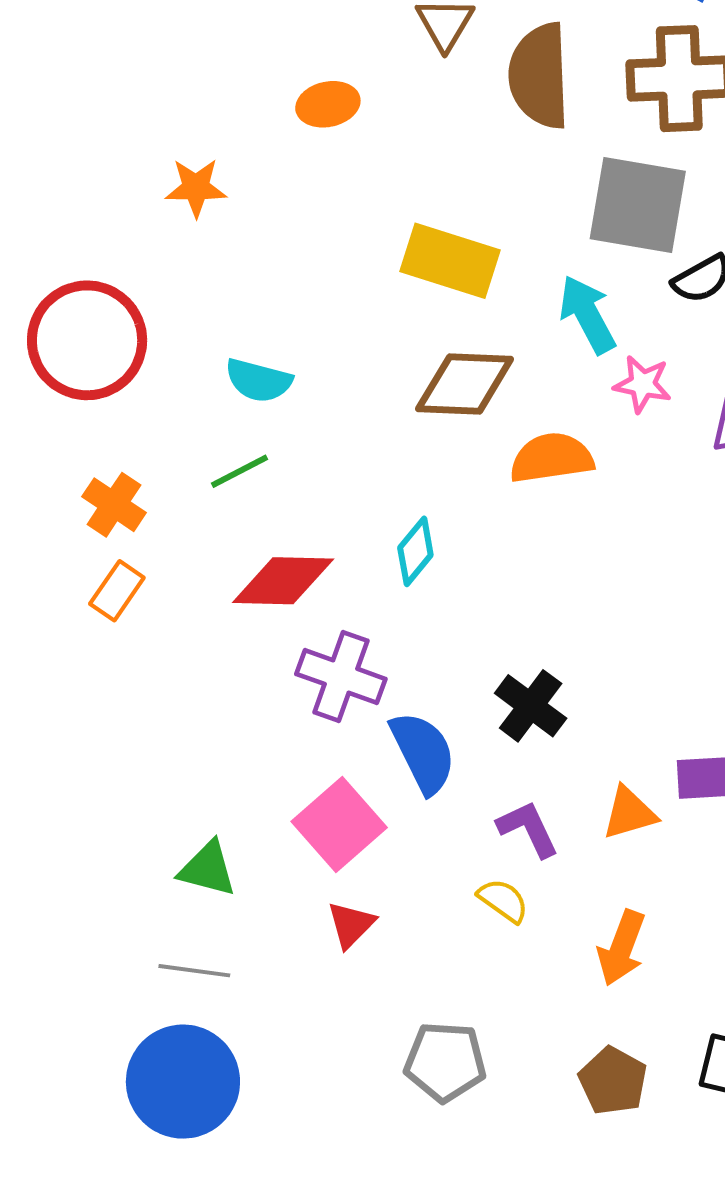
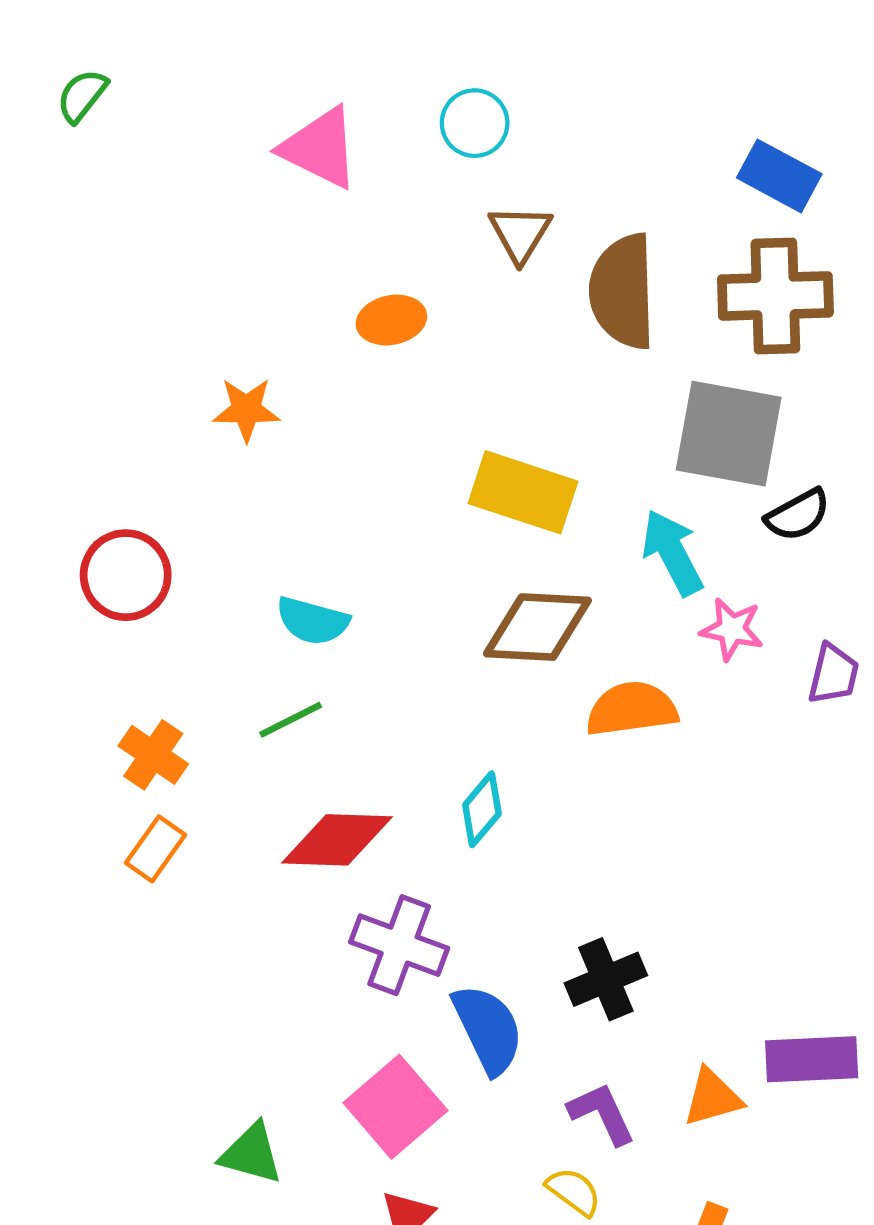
red circle: (87, 340) -> (126, 575), size x0.7
black cross: (531, 706) -> (606, 979), turned 30

